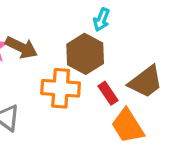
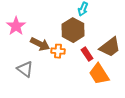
brown arrow: (21, 47) -> (40, 44), moved
orange cross: (61, 88) -> (58, 51), size x0.6

